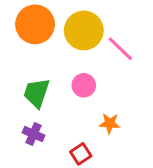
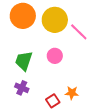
orange star: (110, 123) -> (72, 93), moved

